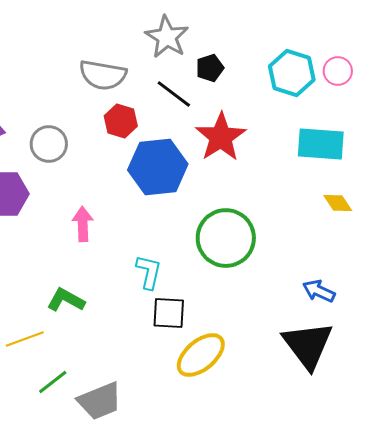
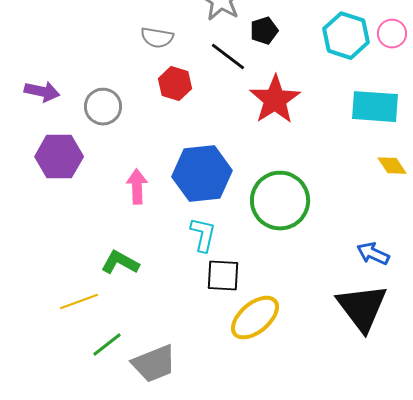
gray semicircle: (103, 75) -> (157, 38), size x0.7
blue hexagon: (158, 167) -> (202, 174), moved

